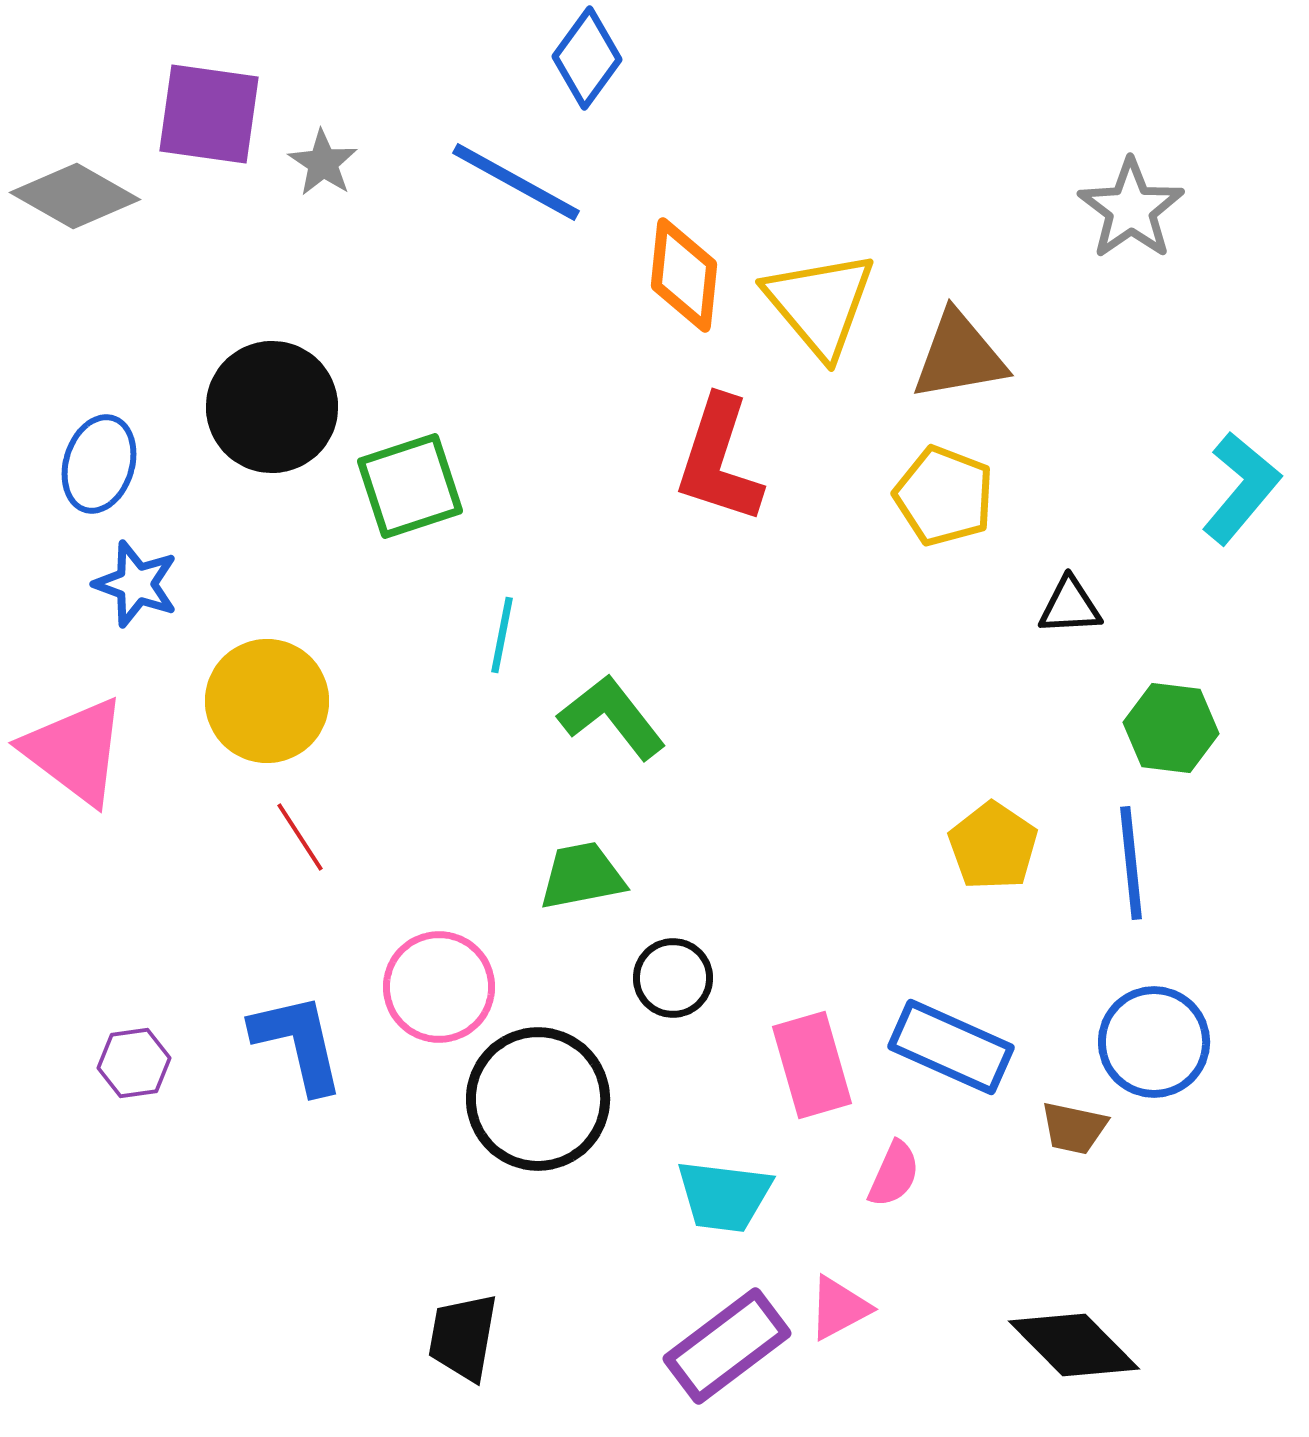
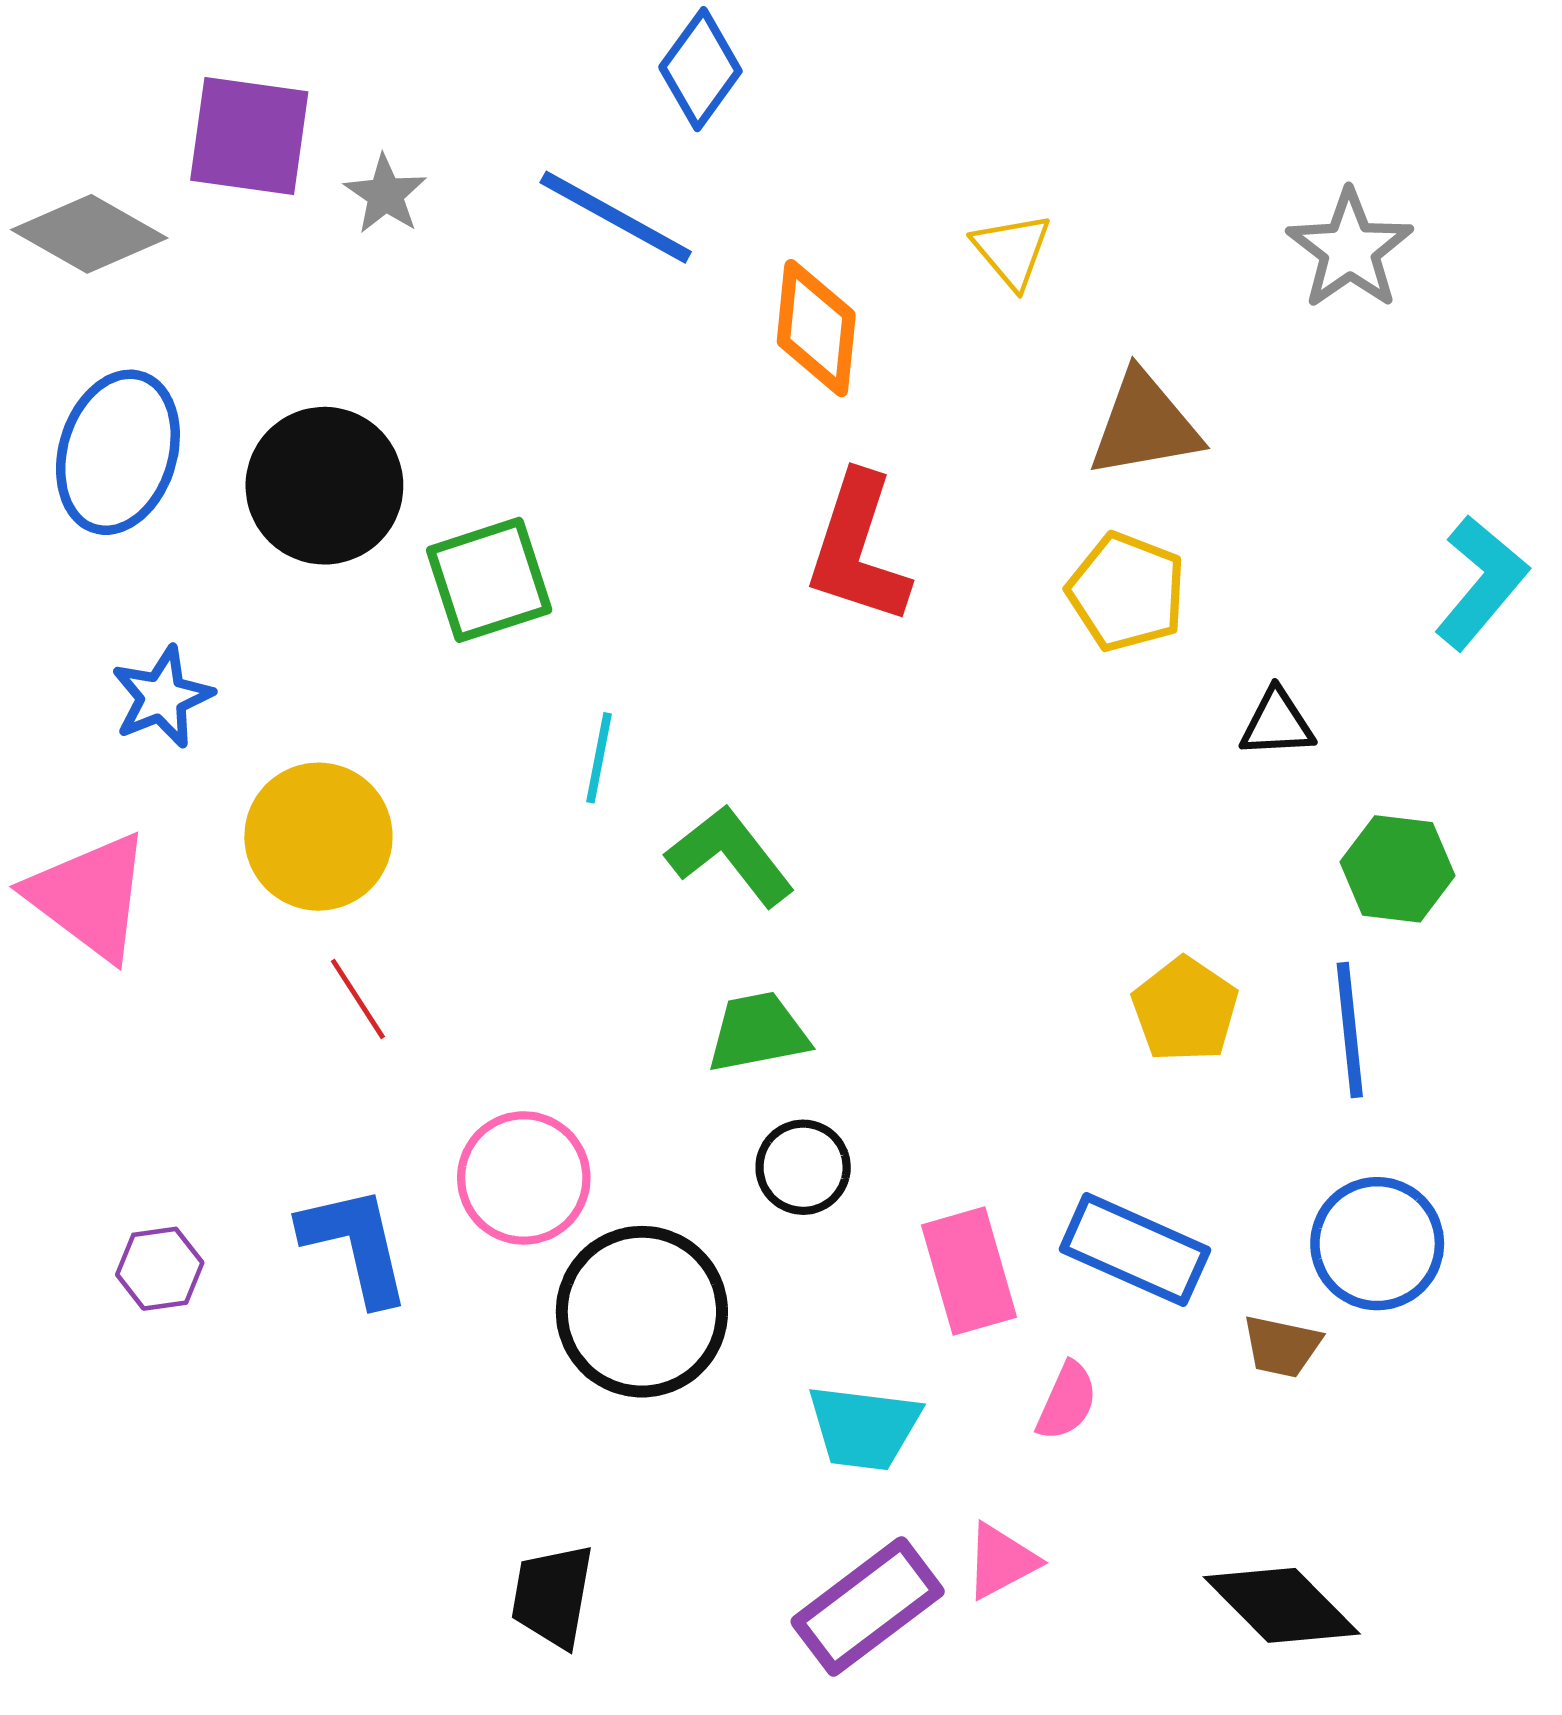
yellow triangle: (820, 304) -> (1012, 251), moved, size x0.6
blue ellipse: (99, 464) -> (118, 452), moved, size x1.4
blue star: (136, 584) -> (162, 697), turned 30
green trapezoid: (582, 876) -> (758, 1032), moved

